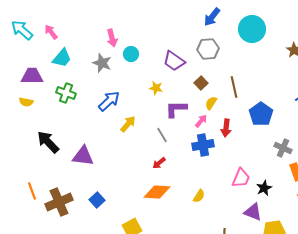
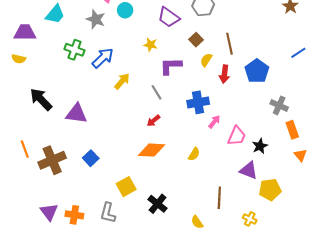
green cross: (66, 93) -> (74, 50), moved
pink arrow: (201, 121) -> (214, 122), moved
red arrow: (226, 128) -> (224, 74), moved

